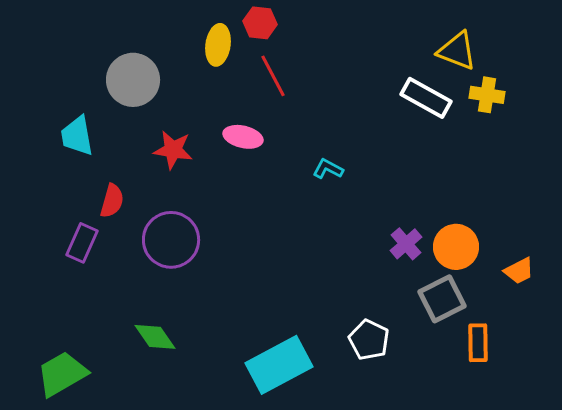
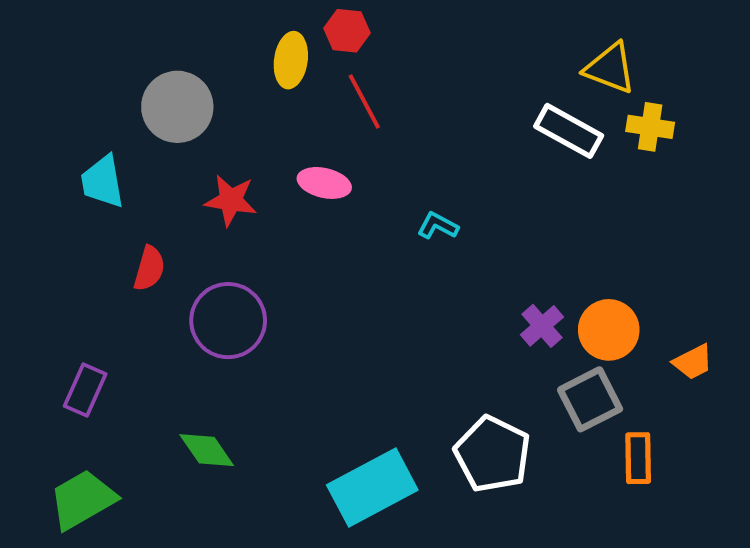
purple rectangle: (82, 243) -> (85, 390), moved
white pentagon: (369, 340) -> (493, 454), size x1.4

